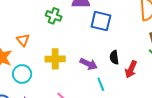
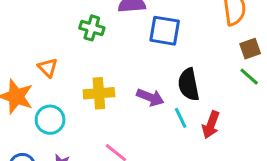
black semicircle: (114, 57) -> (189, 85), size x1.5
red arrow: (131, 69) -> (211, 125), moved
cyan line: (101, 84) -> (181, 118), moved

